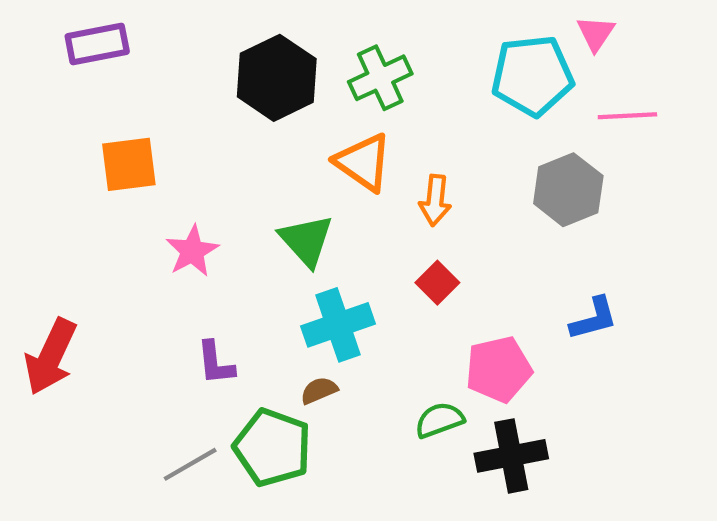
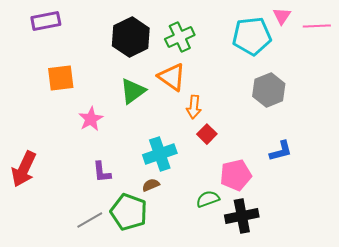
pink line: (627, 116) -> (317, 26), moved
orange arrow: (435, 200) -> (194, 107), moved
green triangle: (306, 240) -> (133, 91), moved, turned 36

